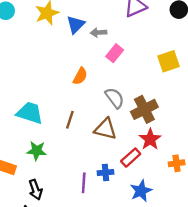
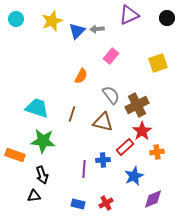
gray arrow: (99, 33) -> (97, 29), moved
green star: (37, 151) -> (43, 141), size x1.4
orange cross: (177, 163) -> (157, 152), moved

